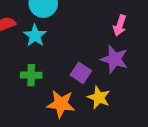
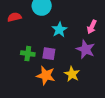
cyan star: (35, 36) -> (59, 30), moved
purple square: (81, 73) -> (49, 54), moved, turned -32

